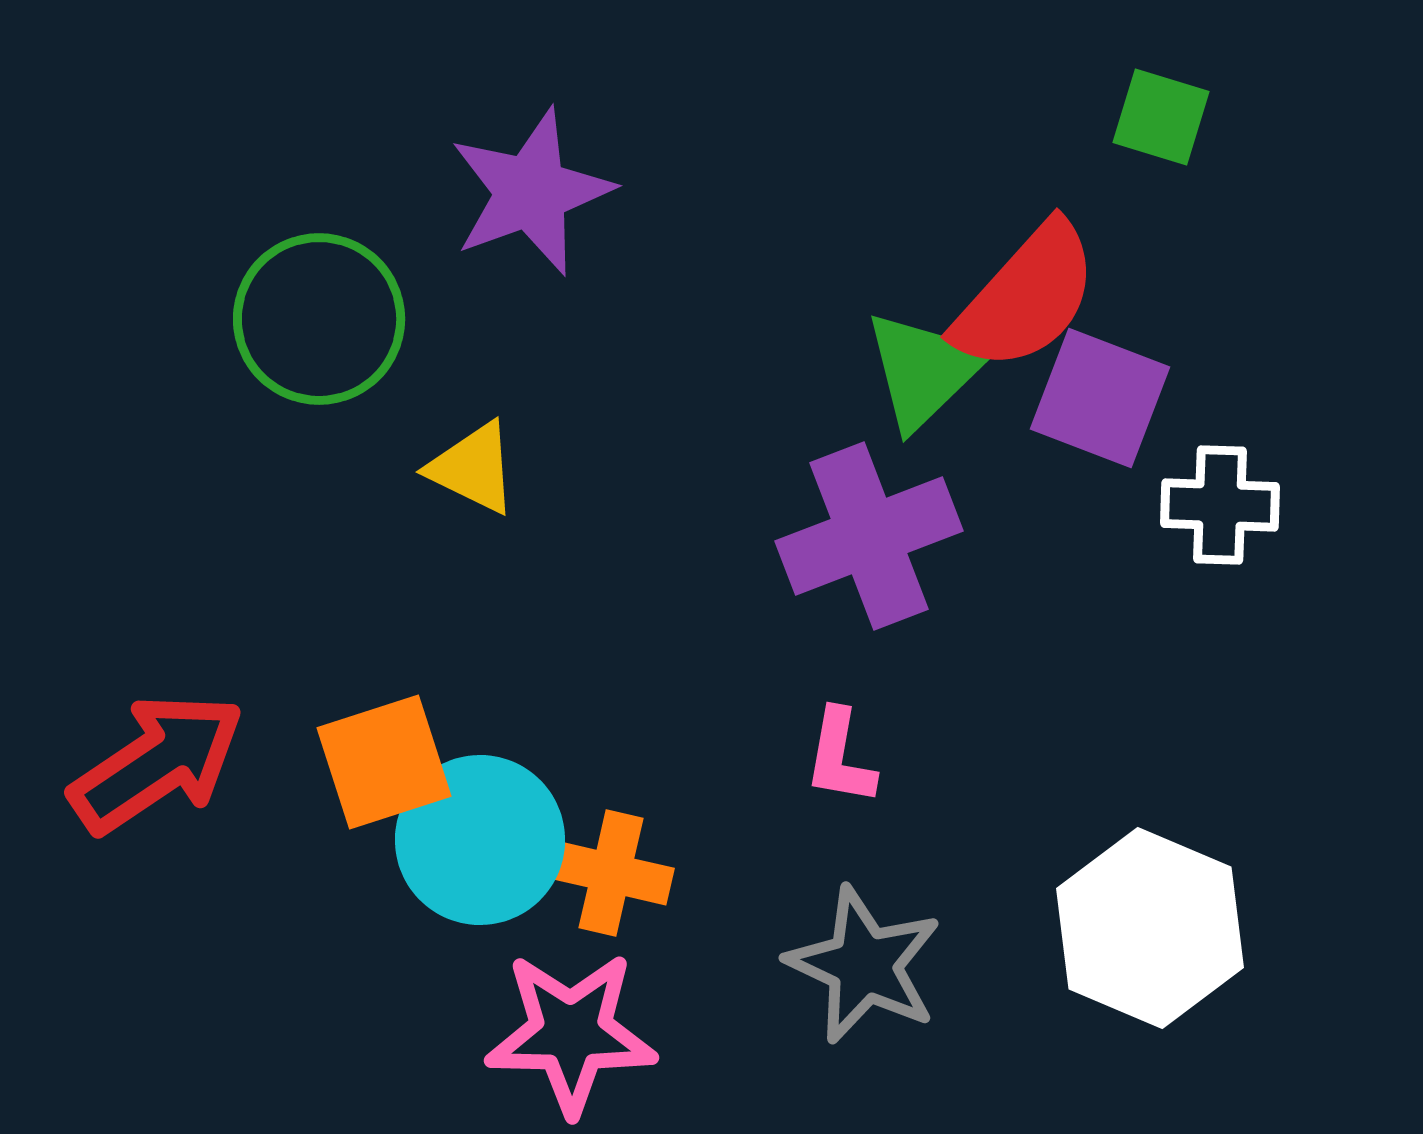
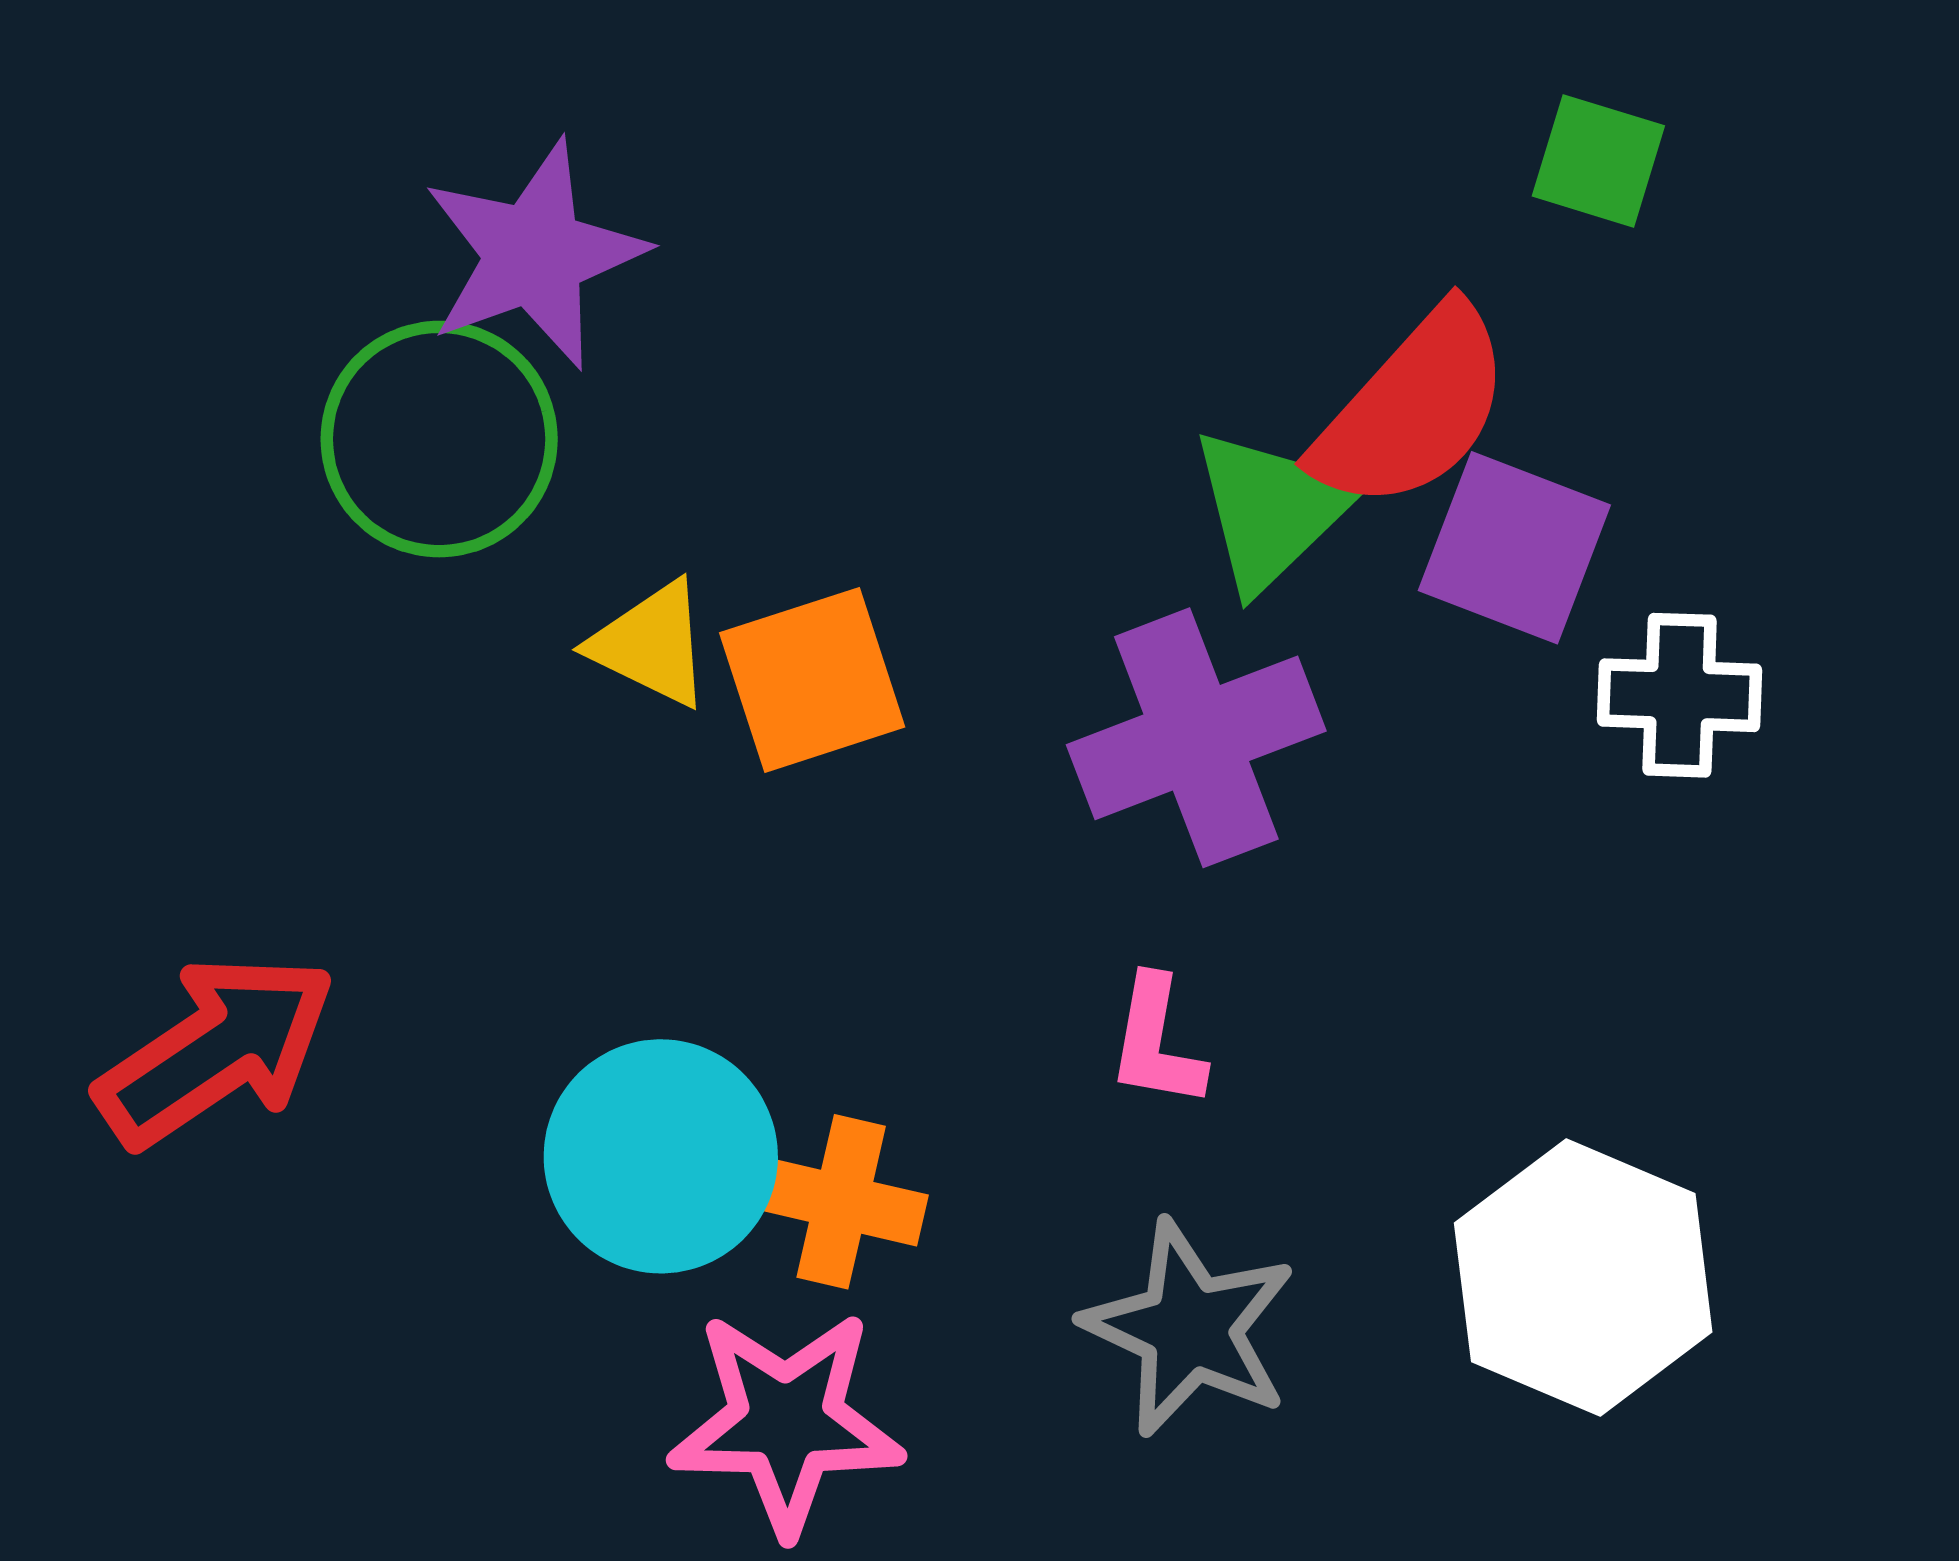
purple star: (531, 192) -> (534, 255), moved
orange square: (384, 762) -> (812, 680), moved

